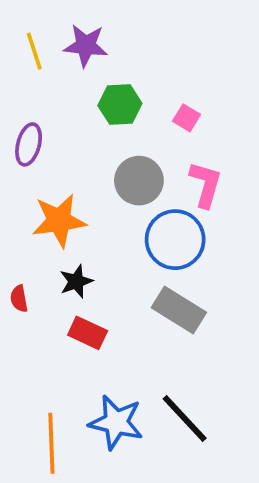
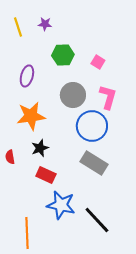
purple star: (86, 45) -> (45, 24), size x0.6
purple ellipse: (29, 144) -> (27, 76), moved
blue star: (116, 422) -> (61, 205), moved

